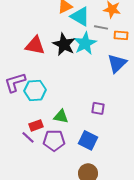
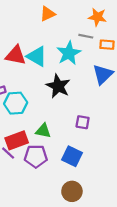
cyan triangle: (80, 16) -> (37, 56), moved
black star: (64, 44) -> (58, 86), moved
red rectangle: (36, 125) -> (17, 140), size x1.5

